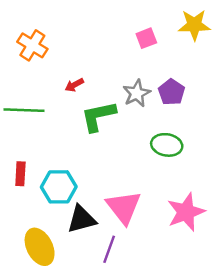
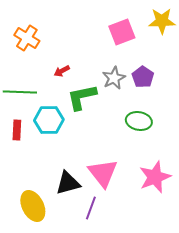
pink square: (146, 38) -> (122, 32), size x1.5
red rectangle: (20, 174) -> (17, 130), moved
cyan hexagon: (59, 187) -> (49, 120), moved

